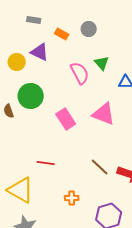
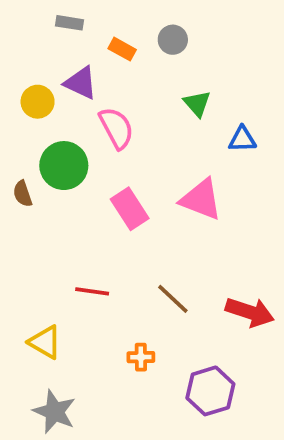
pink semicircle: (80, 73) -> (116, 128), moved
brown line: (100, 167) -> (173, 299), moved
yellow triangle: (21, 190) -> (45, 342), size x0.7

